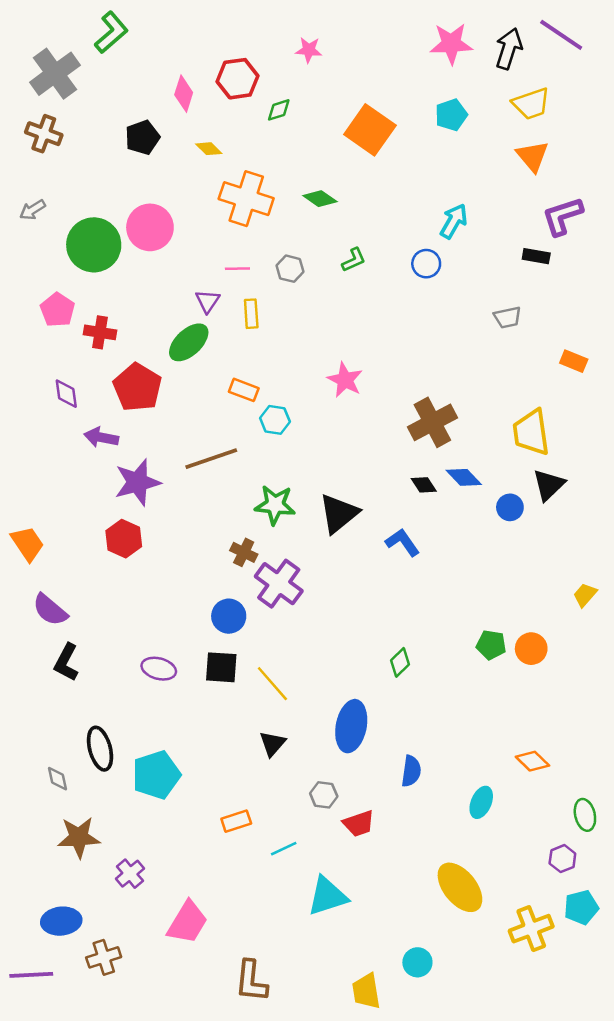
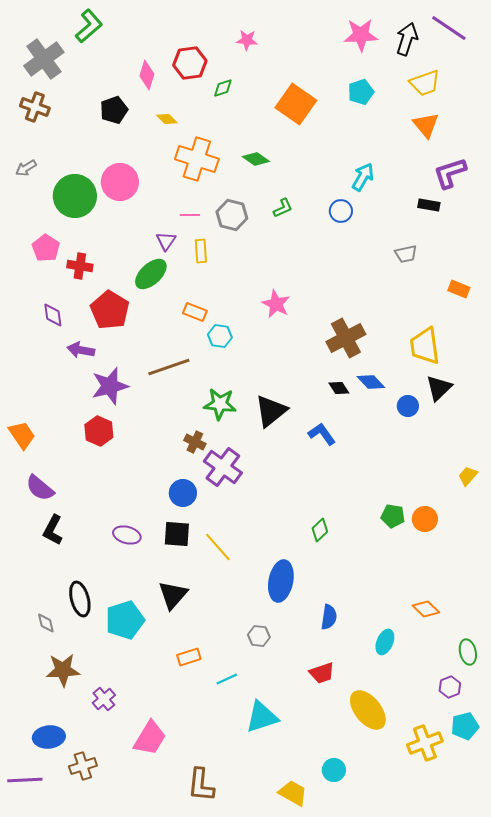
gray hexagon: (290, 269) -> (232, 215), size x1.4
black triangle: (272, 744) -> (173, 595), moved, size x1.4
red trapezoid: (359, 824) -> (322, 673), moved
yellow trapezoid: (366, 991) -> (293, 793), turned 128

